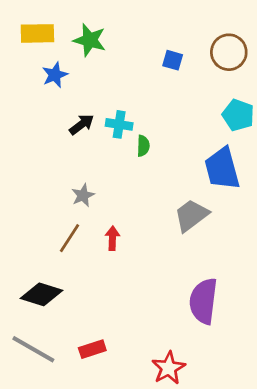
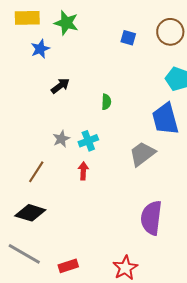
cyan cross: (119, 124) -> (88, 141), moved, turned -30
brown line: (70, 238) -> (36, 172), moved
red rectangle: (92, 349) -> (68, 266), moved

